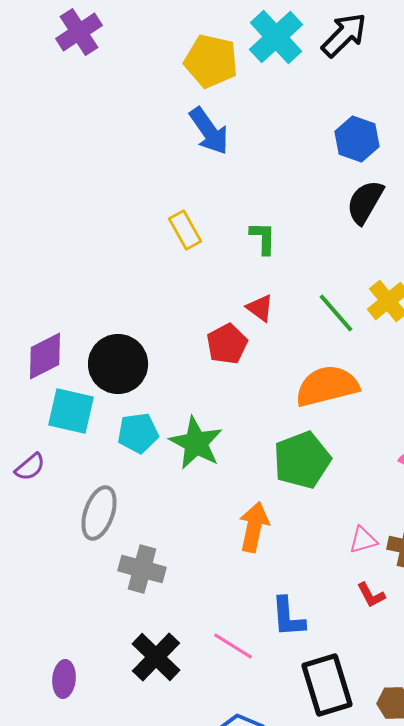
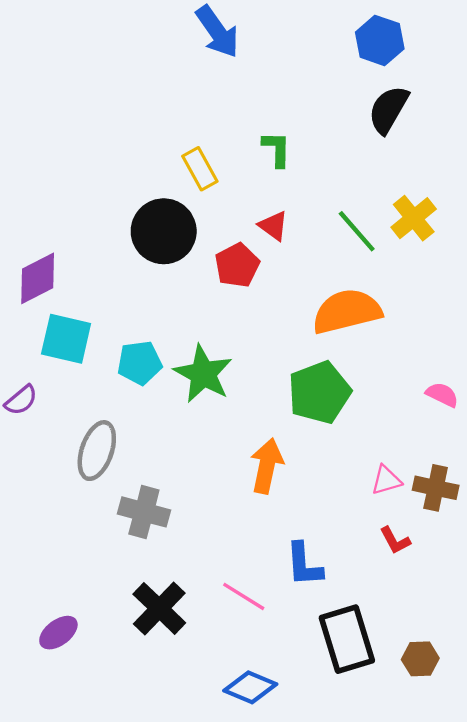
yellow rectangle: (185, 230) -> (200, 169), moved
black circle: (118, 364) -> (164, 231), moved
purple ellipse: (64, 679) -> (58, 633), turned 48

